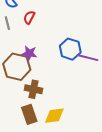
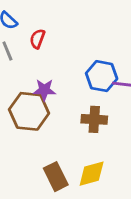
brown cross: (33, 89) -> (94, 119), moved

